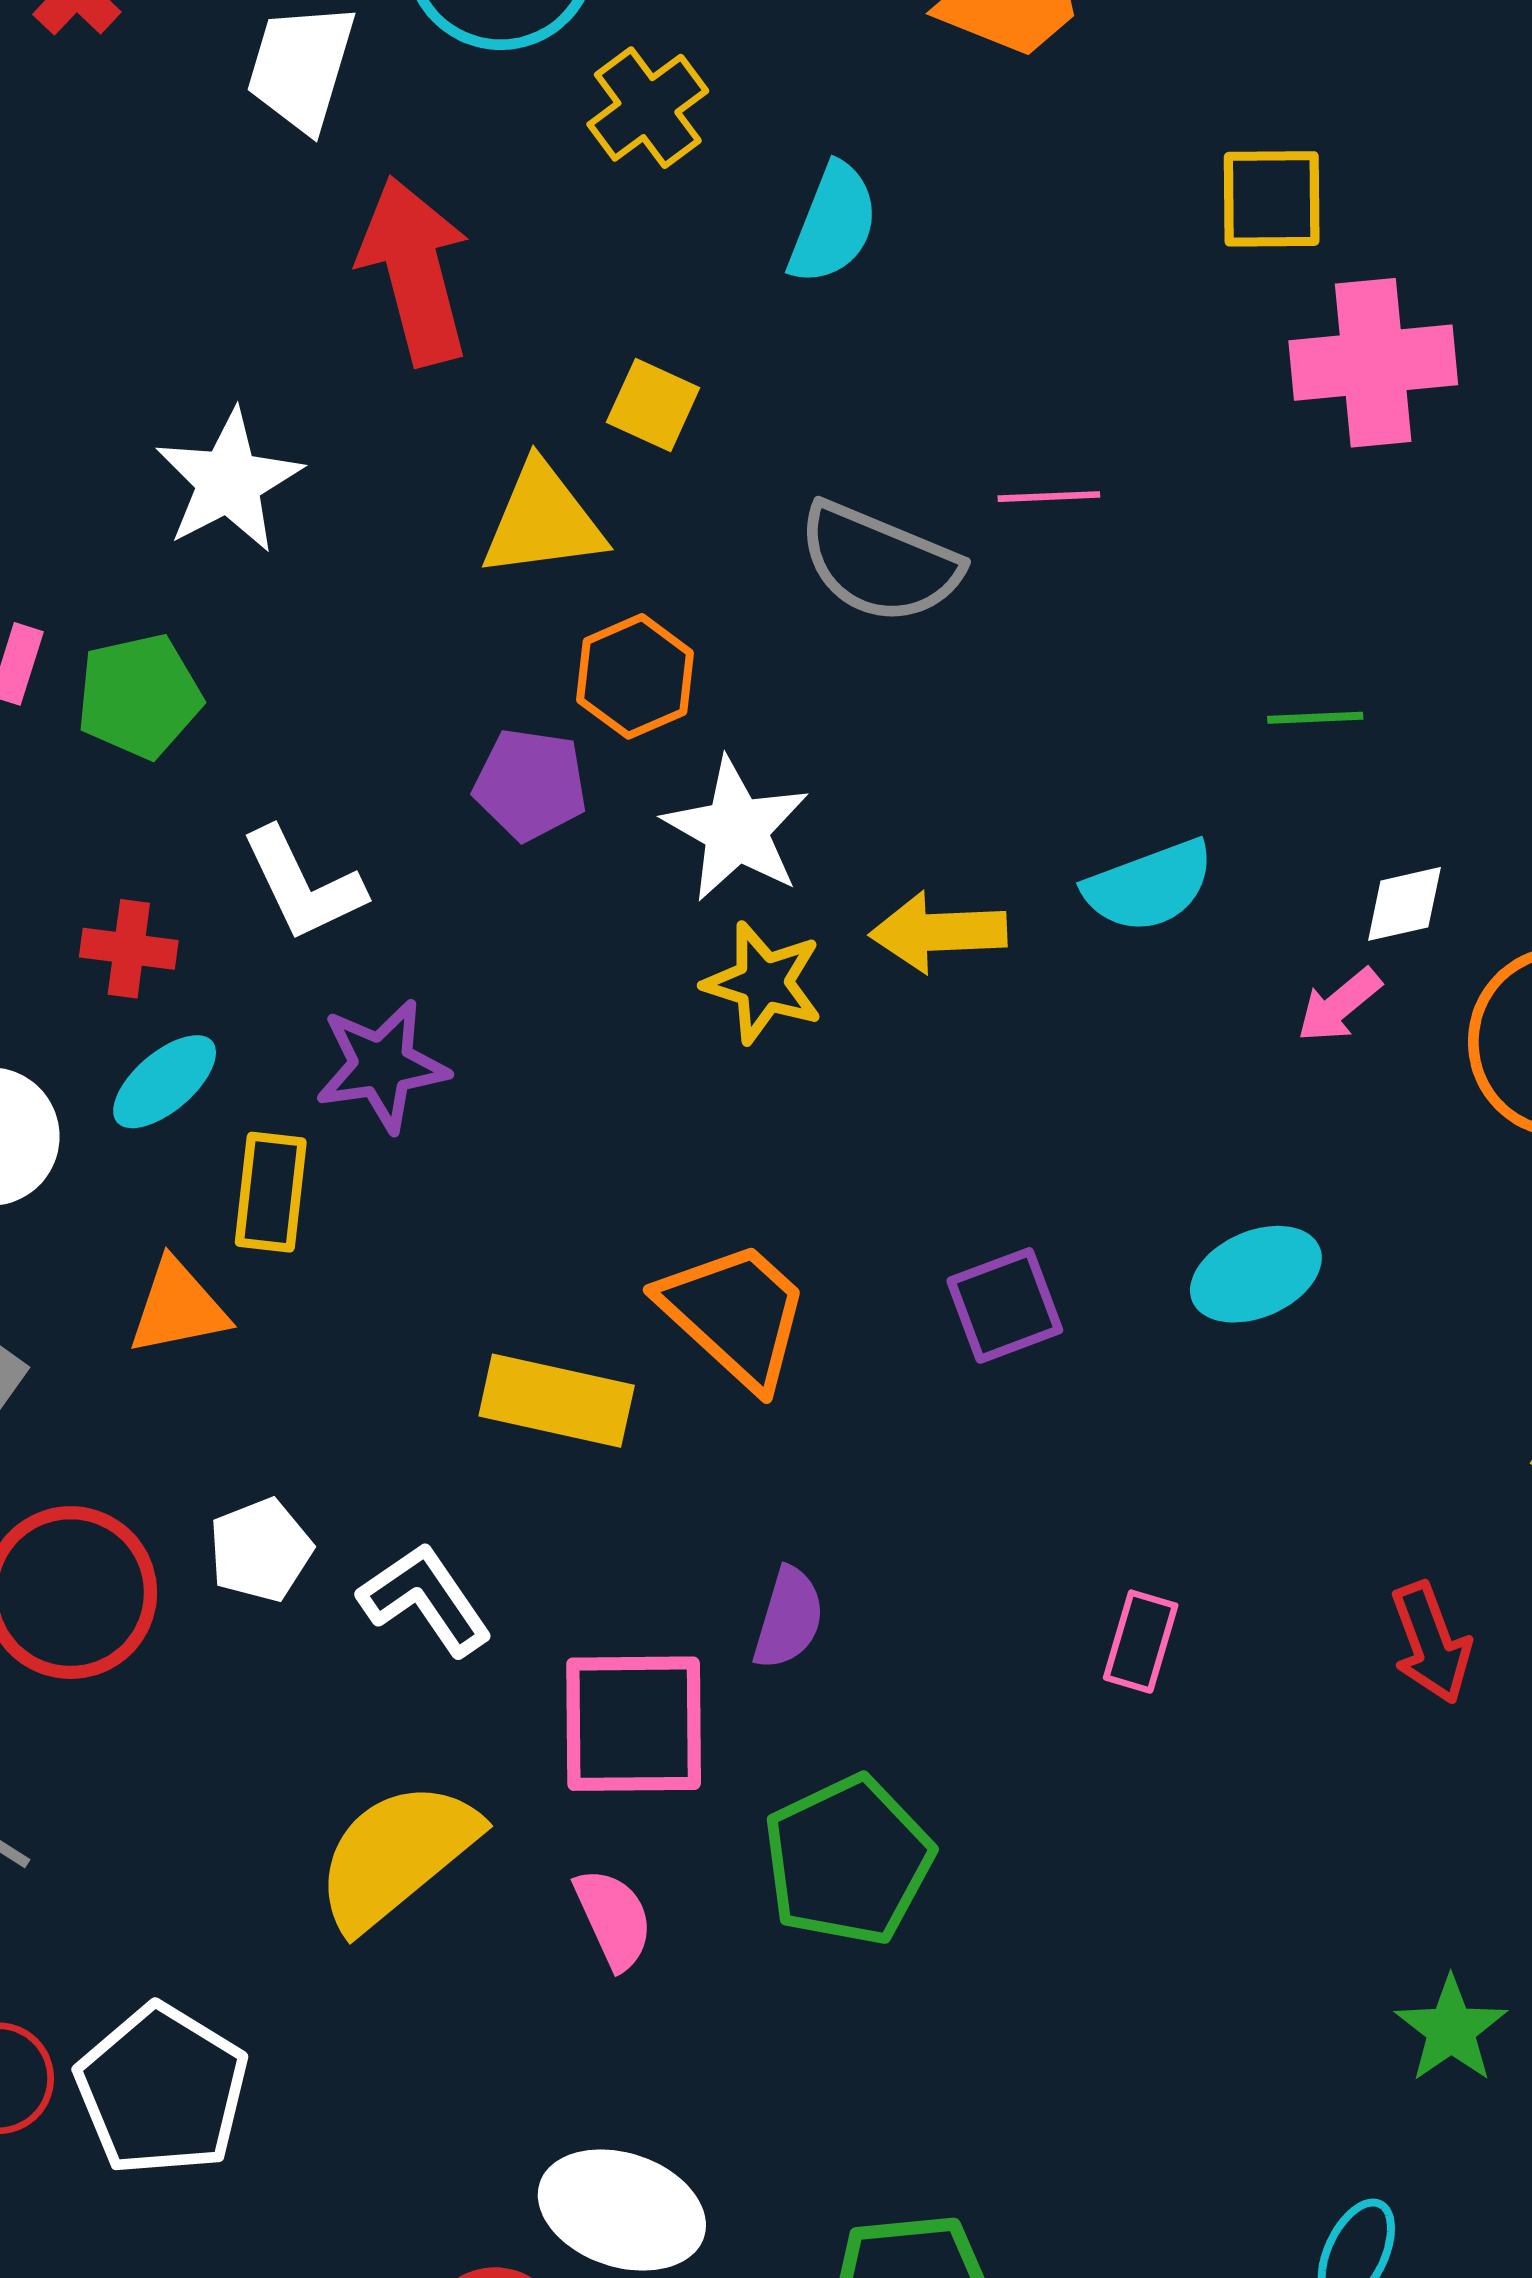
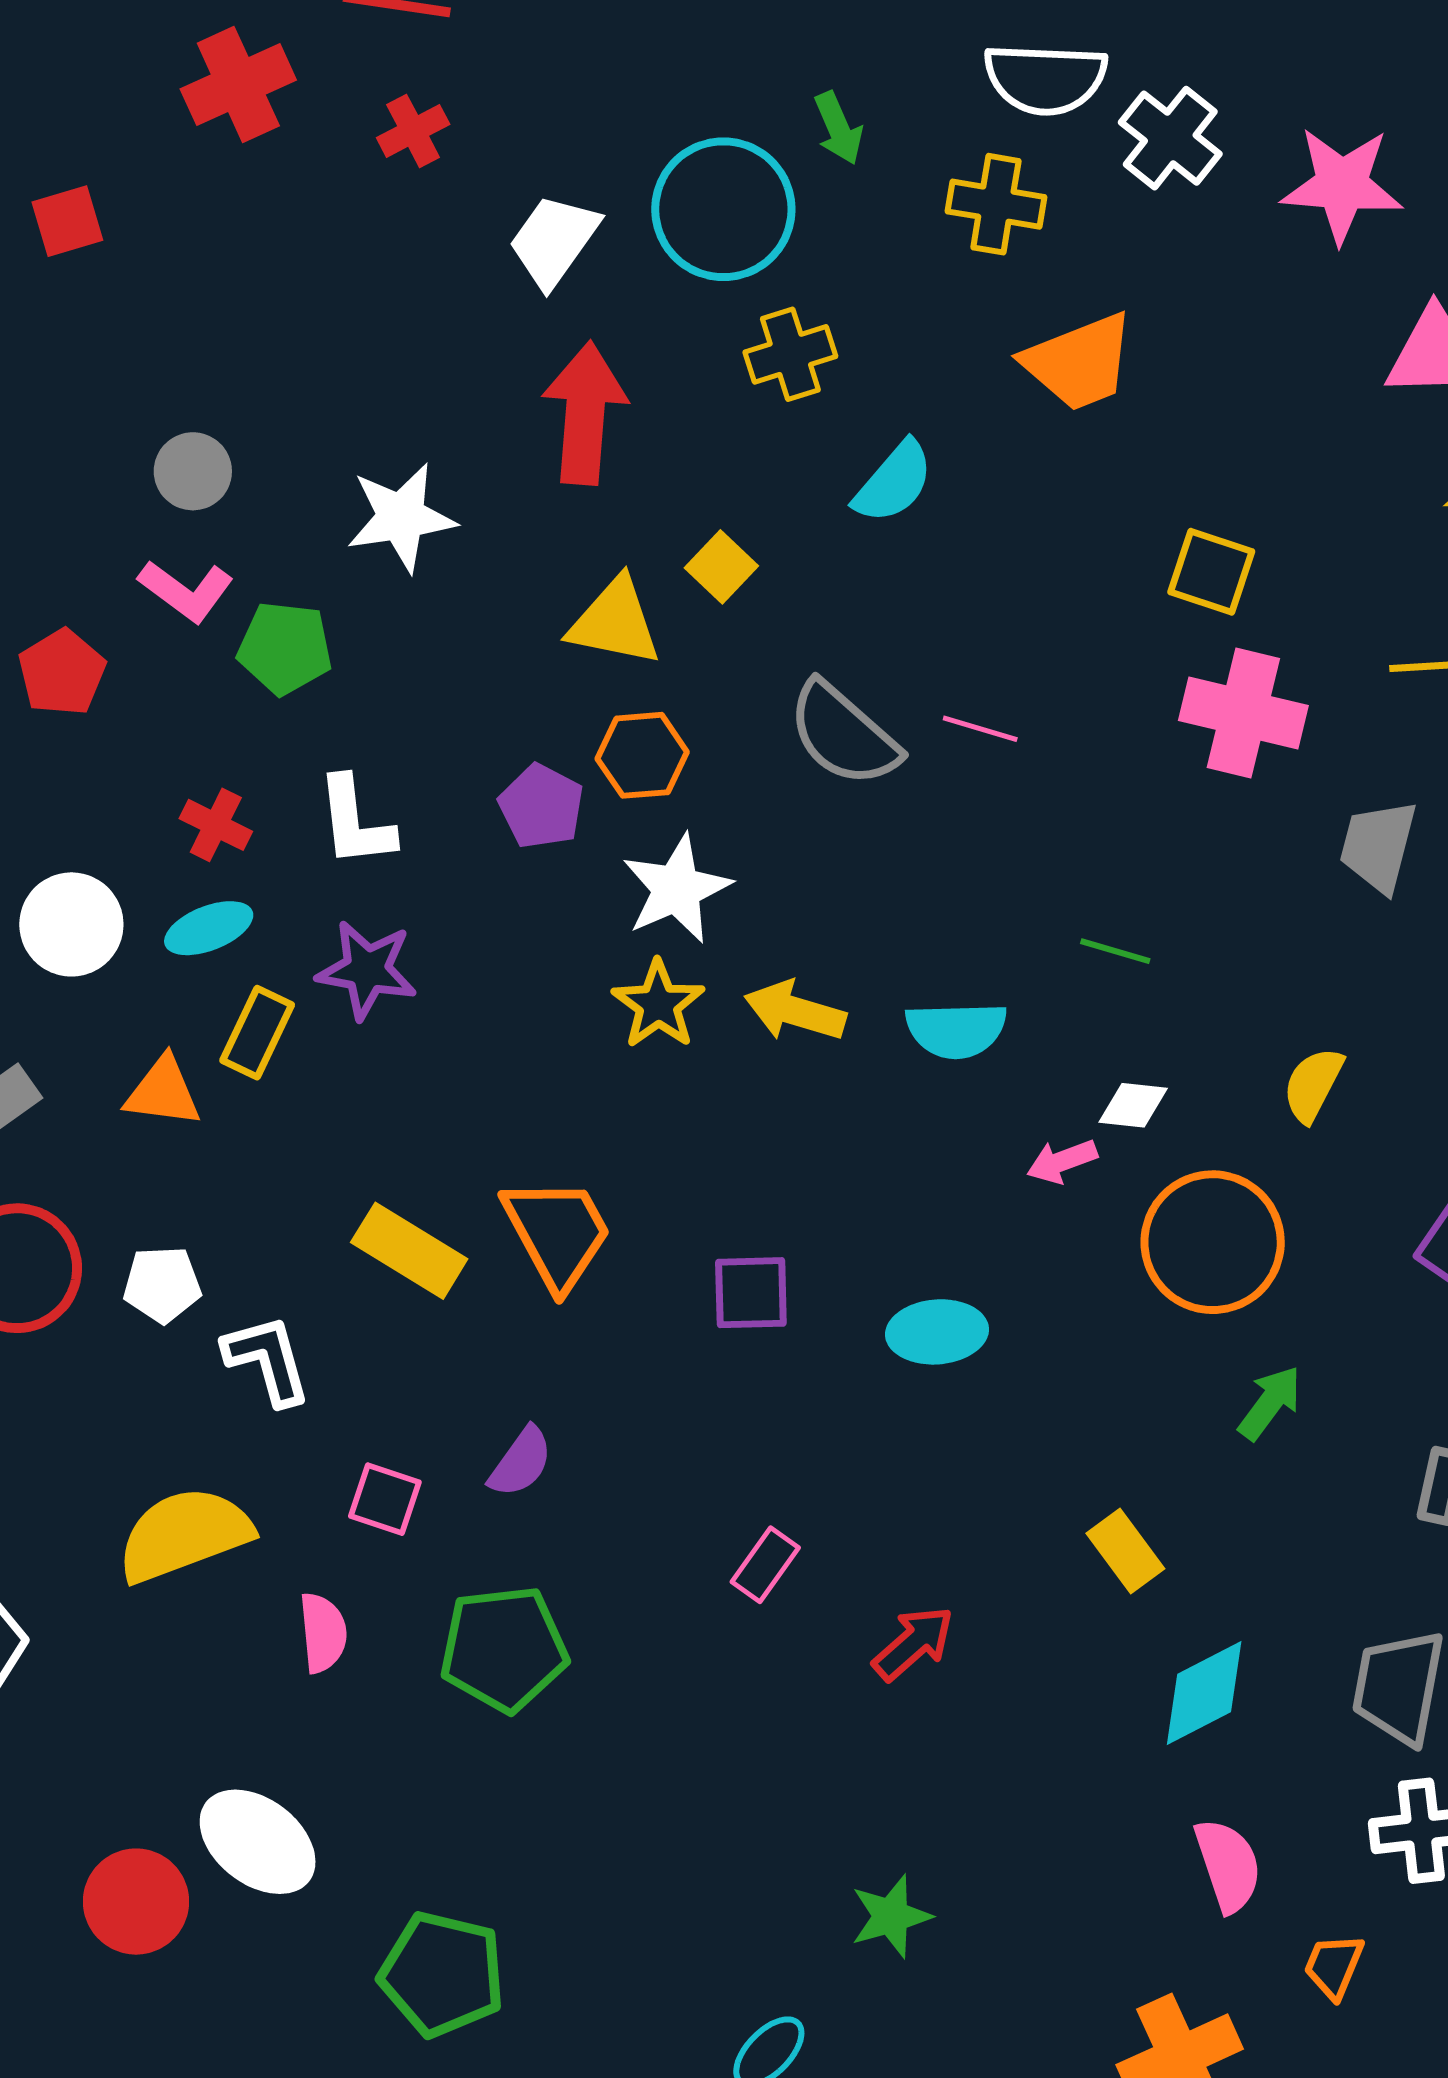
red arrow: (1431, 1643) -> (913, 1643), moved, turned -130
pink square: (634, 1724) -> (385, 1499), size x0.6

